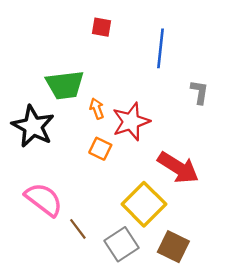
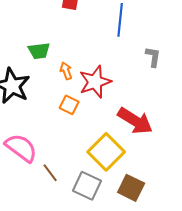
green trapezoid: (65, 85) -> (39, 51), size x0.7
gray square: (122, 244) -> (87, 186), turned -32

